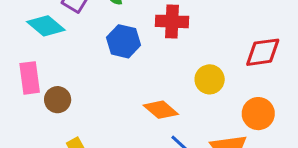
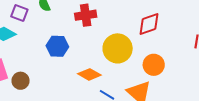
blue hexagon: (124, 41) -> (57, 46), moved
yellow circle: (210, 79) -> (118, 48), size x1.5

